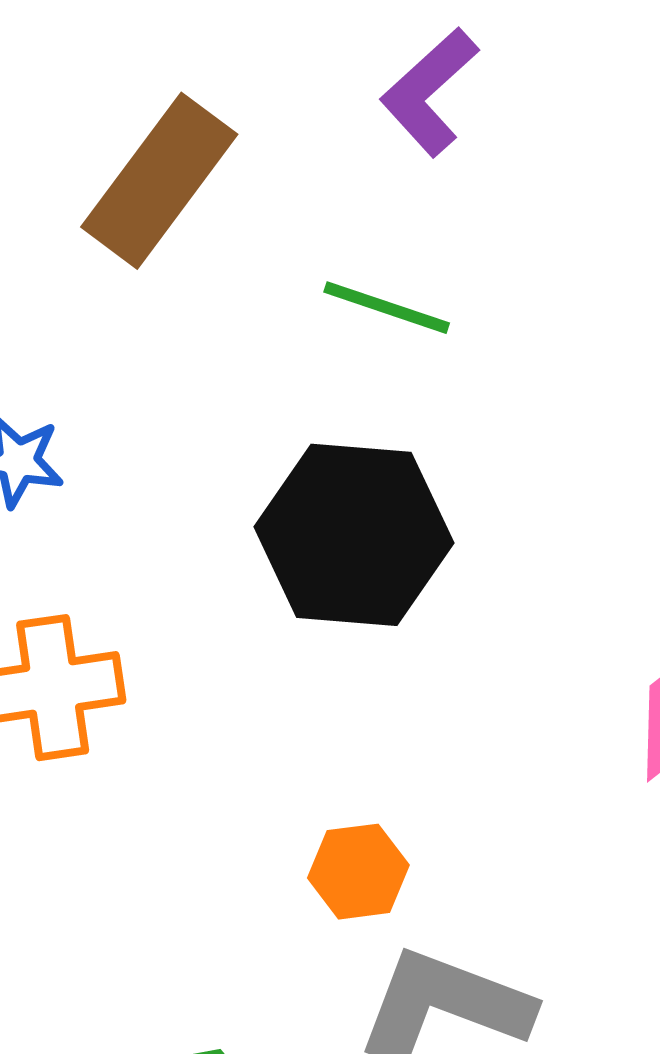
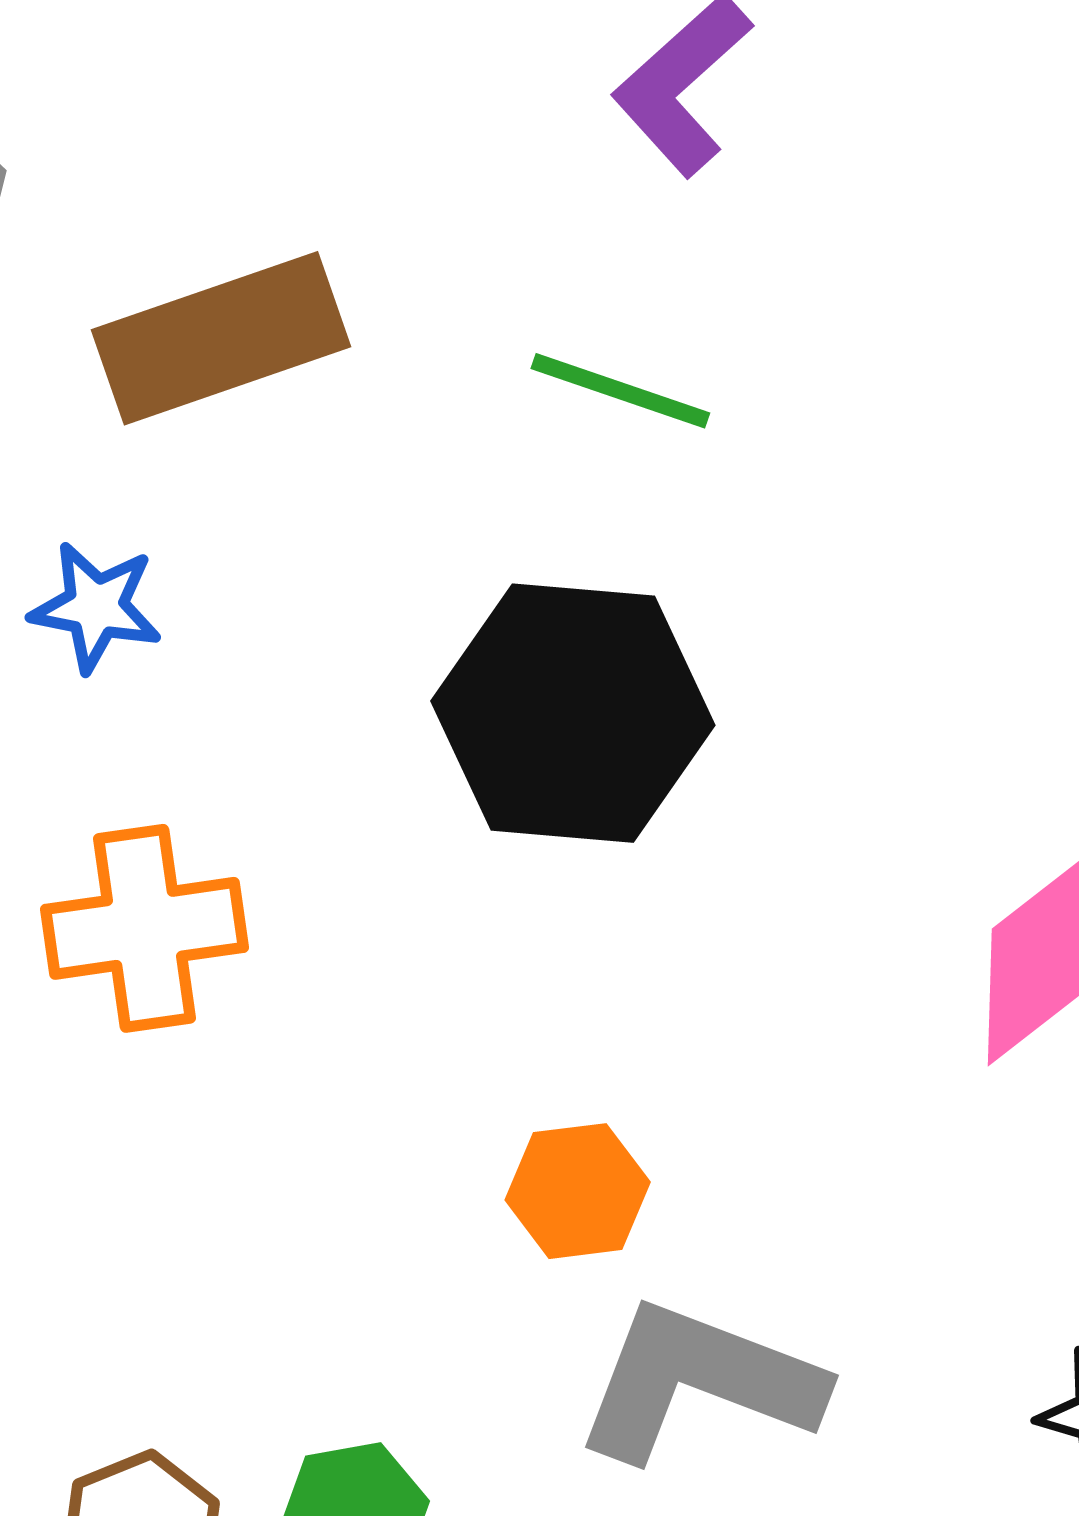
brown rectangle: (159, 181) -> (221, 338), moved, turned 34

